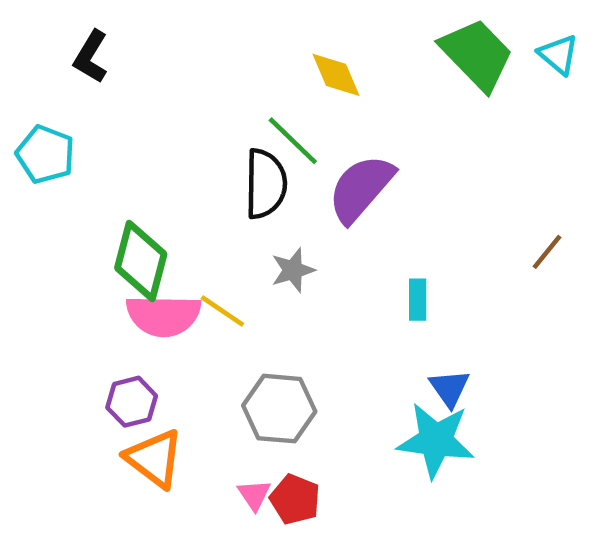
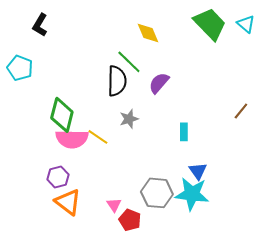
purple semicircle: (361, 188) -> (159, 83), size x0.7
gray hexagon: (279, 409) -> (157, 193), moved
pink triangle: (254, 495) -> (114, 205), moved

